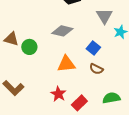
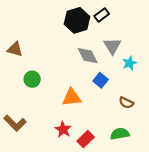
gray diamond: (62, 31) -> (88, 56), moved, turned 50
brown triangle: (11, 39) -> (15, 49), moved
brown semicircle: (96, 69) -> (126, 103), moved

